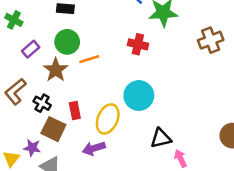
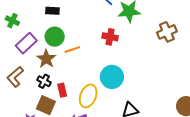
purple rectangle: (31, 49) -> (26, 43), size x1.5
black cross: (42, 103) -> (44, 81), moved

